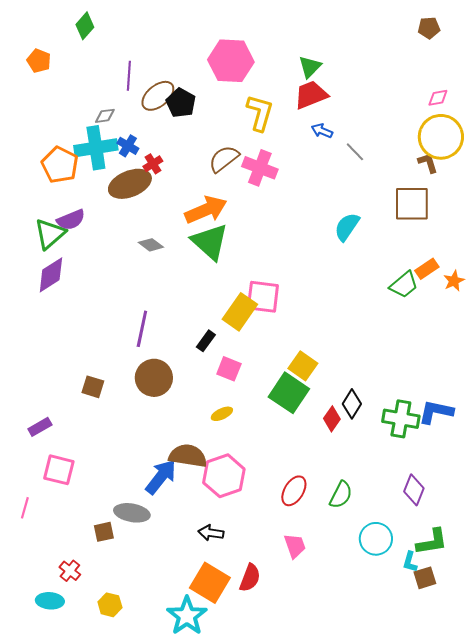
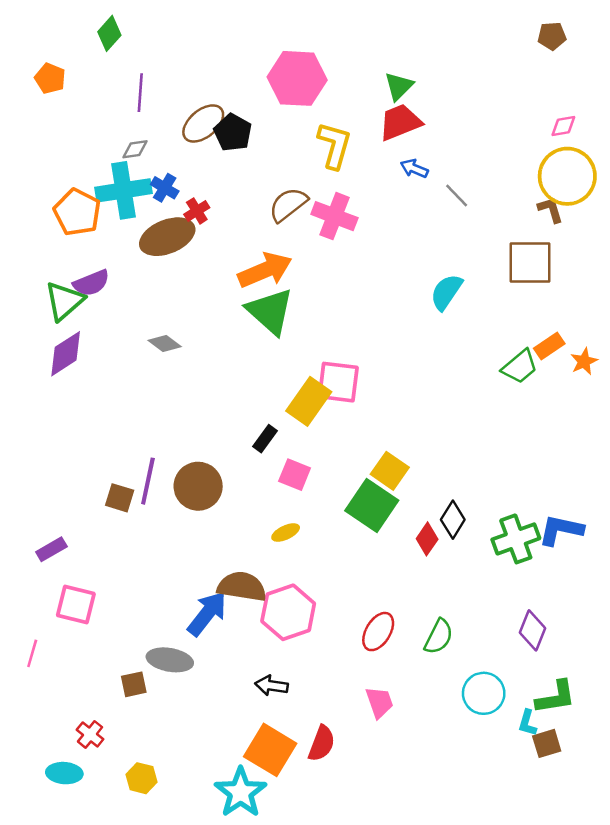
purple line: (129, 76) -> (140, 93), moved
gray diamond: (151, 245) -> (165, 343), moved
purple line: (142, 329) -> (148, 481), moved
green cross: (401, 419) -> (516, 539), turned -30

